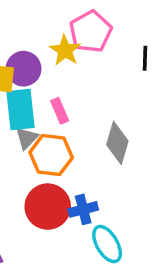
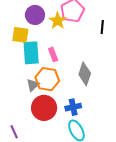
purple circle: (24, 69) -> (35, 15), moved
gray triangle: (27, 138) -> (33, 85), moved
blue cross: (83, 209) -> (73, 107), moved

